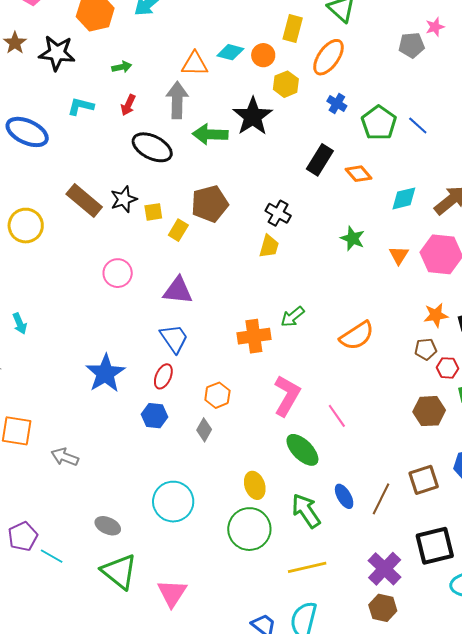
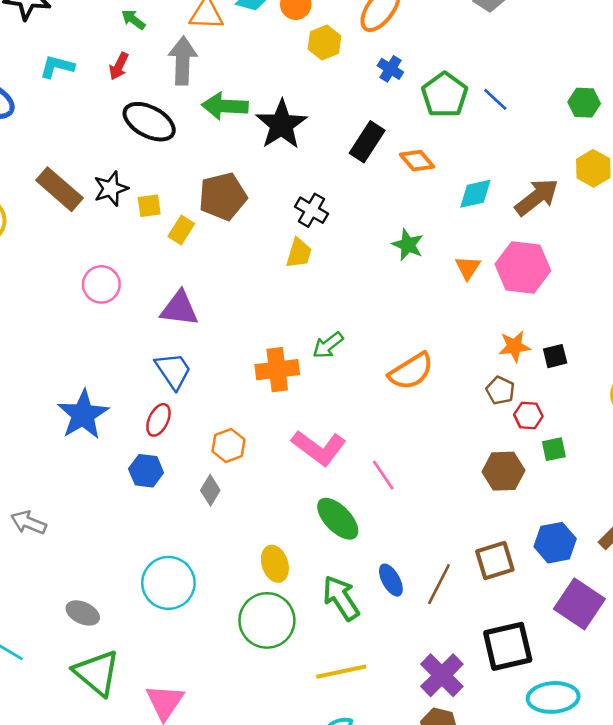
green arrow: (122, 67) -> (133, 20), moved, turned -132
black star: (253, 116) -> (281, 124), moved
brown pentagon: (426, 349) -> (500, 390), turned 30
pink L-shape: (287, 396) -> (319, 448), turned 96

